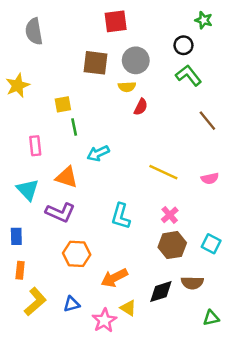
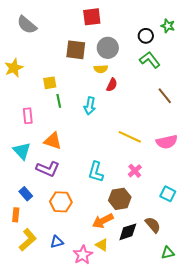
green star: (204, 20) -> (168, 26), moved
gray semicircle: (34, 31) -> (27, 25), turned -40
cyan arrow: (98, 153) -> (90, 106), moved, turned -54
pink semicircle: (210, 178) -> (167, 142), size x1.5
blue rectangle: (16, 236) -> (26, 194), moved, turned -40
brown hexagon: (172, 245) -> (120, 199), moved
orange arrow: (114, 278) -> (103, 221), moved
brown semicircle: (192, 283) -> (153, 225), turned -132

